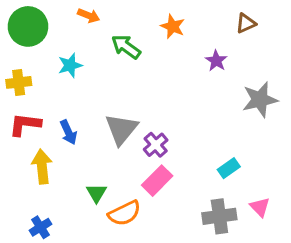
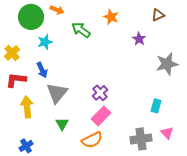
green circle: (28, 26) -> (31, 17), moved
yellow cross: (19, 82) -> (12, 53), turned -35
gray triangle: (121, 129) -> (57, 93), moved
blue arrow: (68, 132) -> (42, 70), moved
cyan rectangle: (229, 168) -> (156, 106), moved, turned -40
orange semicircle: (124, 213) -> (92, 140), moved

